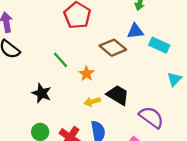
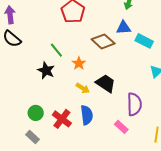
black star: (42, 93) -> (46, 71), moved
yellow arrow: (92, 102) -> (83, 88), turned -136
purple semicircle: (151, 117) -> (134, 104), turned 50

